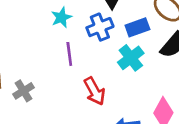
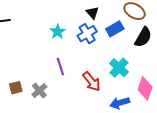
purple line: (69, 54) -> (60, 67), moved
cyan cross: (131, 58) -> (119, 68), moved

